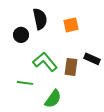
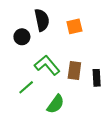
black rectangle: (92, 59) -> (97, 78), moved, turned 63
green line: (25, 83) -> (26, 87), turned -49

